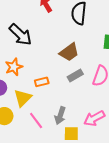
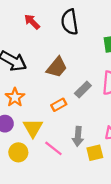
brown trapezoid: (69, 52) -> (57, 67), moved
orange rectangle: (42, 82) -> (59, 105), moved

